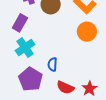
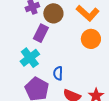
purple rectangle: (20, 23) -> (41, 33), moved

